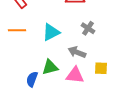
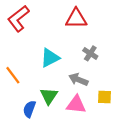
orange line: (17, 30) -> (13, 75), moved, turned 54
green triangle: (50, 67) -> (49, 96), turned -42

